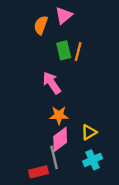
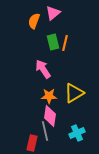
yellow triangle: (89, 132) -> (74, 93), moved, size x1.5
pink diamond: (60, 139) -> (50, 116), turned -45
red rectangle: (38, 172) -> (32, 143), turned -63

